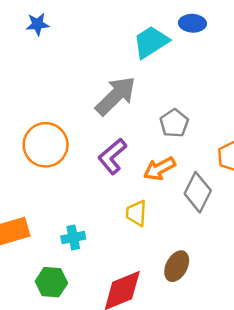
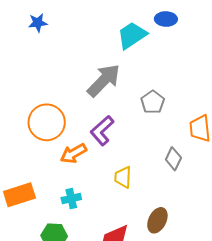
orange arrow: (159, 169) -> (73, 154), moved
gray diamond: (198, 192) -> (173, 159), size x0.7

